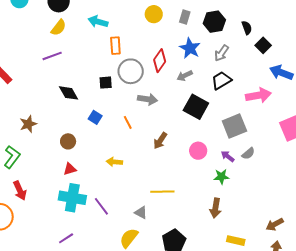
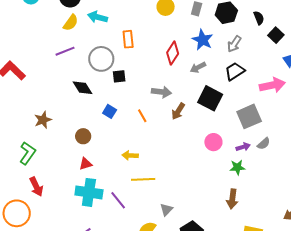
cyan arrow: (98, 22) -> (98, 17), moved
gray circle: (131, 71) -> (101, 59), moved
brown arrow: (160, 141) -> (178, 111), moved
purple arrow: (228, 156) -> (243, 147), turned 128
yellow line: (162, 192) -> (143, 179), moved
gray triangle: (141, 213) -> (166, 210), moved, turned 48

